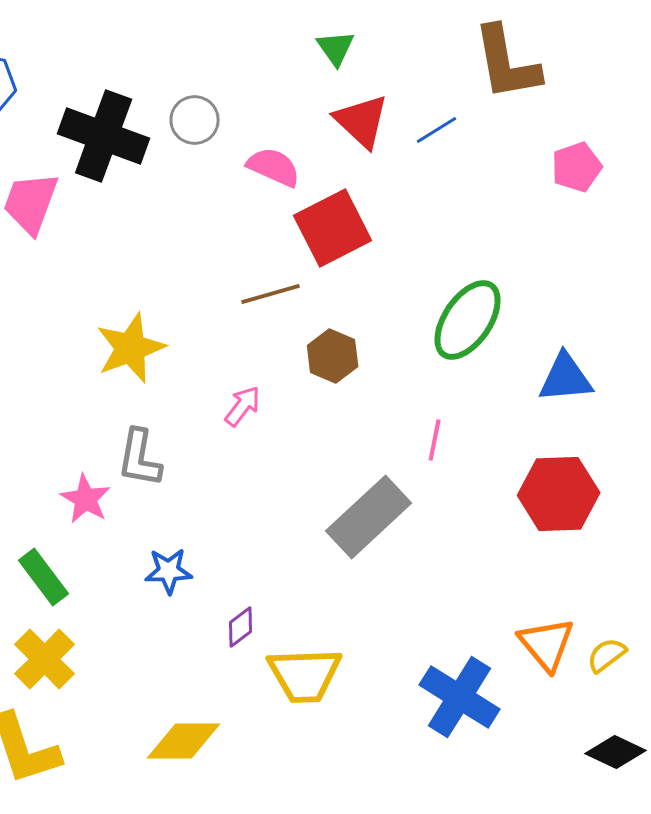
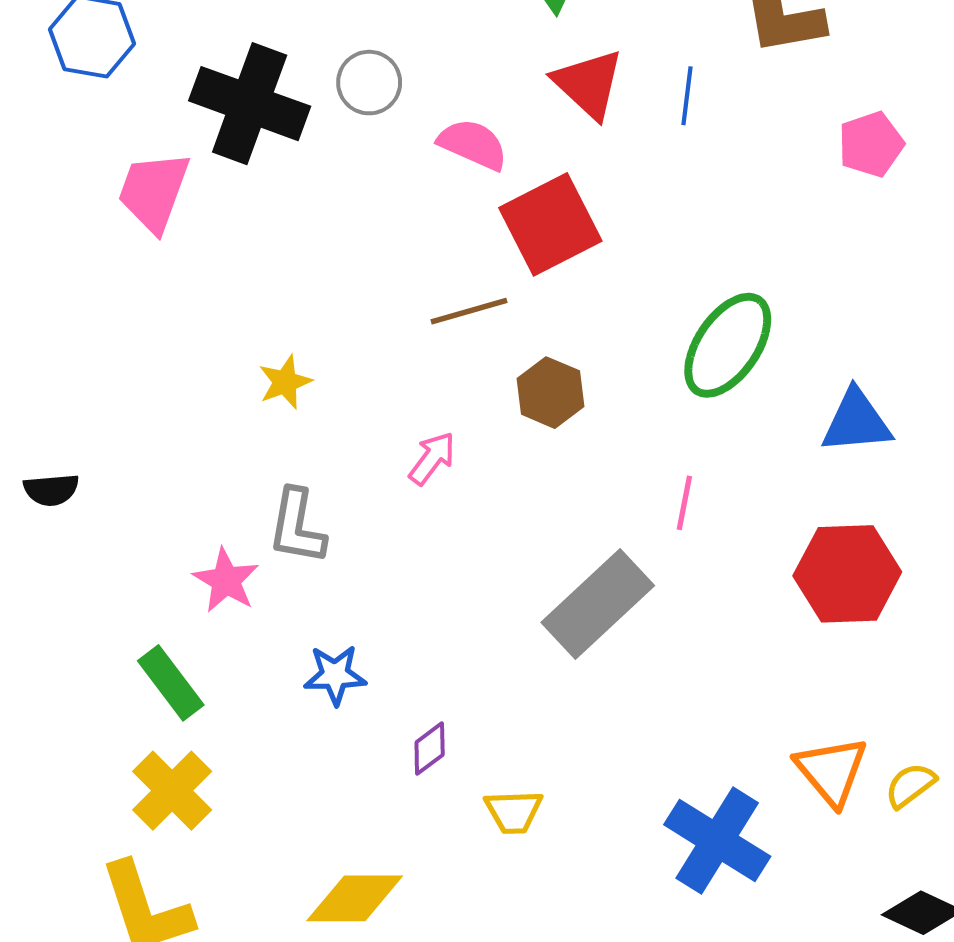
blue line: (437, 130) -> (687, 96), turned -51
yellow star: (131, 348) -> (285, 382), size x0.6
yellow trapezoid: (305, 675) -> (514, 812), size x0.6

